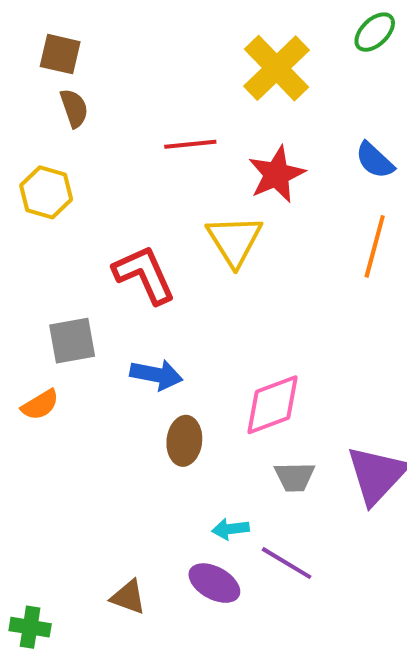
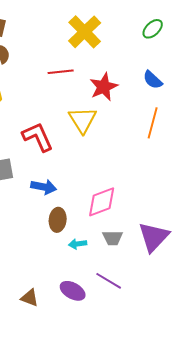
green ellipse: (375, 32) -> (153, 29), moved
yellow cross: (277, 68) -> (85, 32), moved
cyan arrow: (230, 529) -> (78, 244), moved

